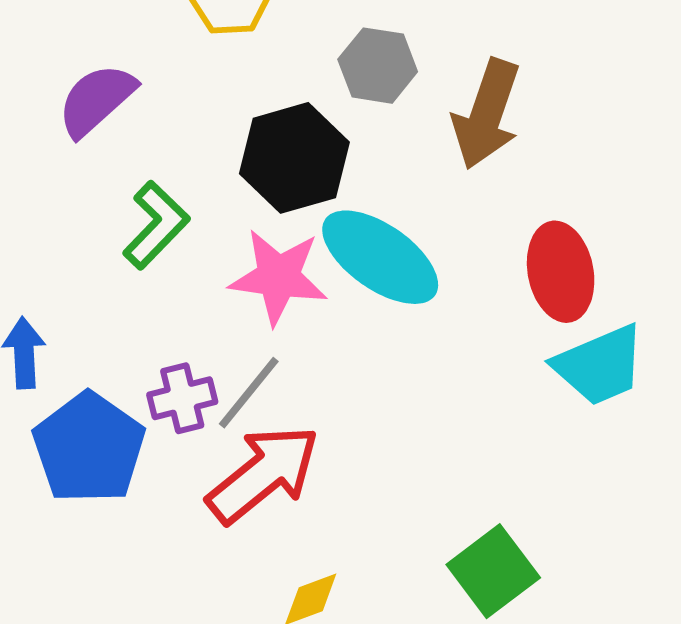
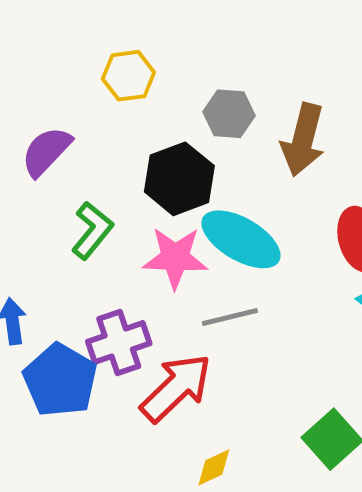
gray line: (249, 393) -> (230, 317), moved, turned 42
purple cross: (182, 398) -> (119, 343), size x1.4

